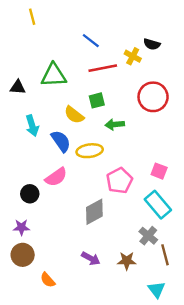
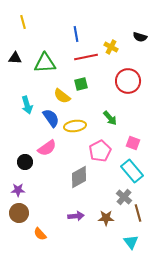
yellow line: (32, 17) -> (23, 22), moved
blue line: (91, 41) -> (76, 34), turned 42
black semicircle: (152, 44) -> (140, 37), moved
black triangle: (18, 87) -> (15, 58), moved
green arrow: (115, 124) -> (110, 118), moved, turned -126
purple arrow: (91, 258) -> (76, 216), turned -35

